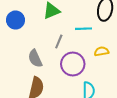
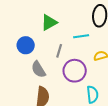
blue circle: (15, 20) -> (26, 45), moved

